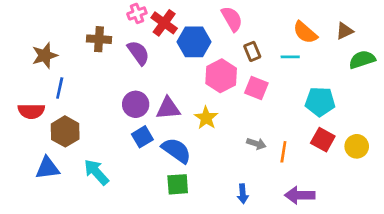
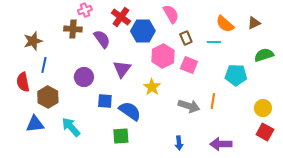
pink cross: (137, 13) -> (85, 10), moved
green semicircle: (362, 60) -> (264, 55), moved
purple circle: (136, 104) -> (84, 77), moved
purple triangle: (168, 108) -> (122, 69), moved, turned -48
red semicircle: (31, 111) -> (23, 82), turned 78
blue square: (142, 137) -> (105, 101), turned 35
red square: (323, 140) -> (265, 132), moved
gray arrow: (256, 144) -> (189, 106), size x1.5
orange line: (283, 152) -> (213, 101), moved
green square: (178, 184) -> (121, 136), moved

